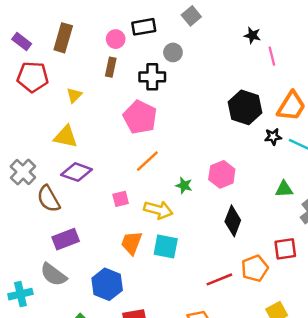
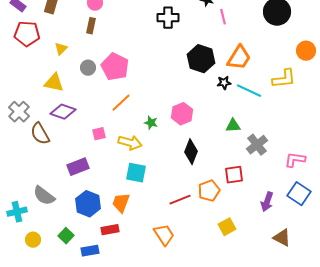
gray circle: (173, 52) -> (88, 68), moved
black cross: (152, 77) -> (168, 18), moved
purple rectangle: (66, 239) -> (78, 167), moved
orange trapezoid: (132, 243) -> (121, 203), moved

